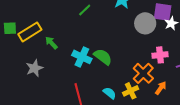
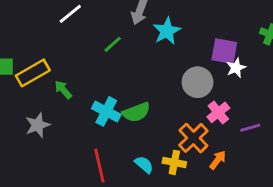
gray circle: (145, 23) -> (198, 82), moved
pink cross: (160, 55) -> (218, 112), turned -35
green semicircle: (103, 57) -> (136, 112), turned 120
yellow cross: (131, 91) -> (174, 162), turned 35

